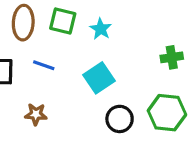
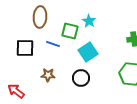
green square: (63, 21) -> (70, 31), moved
black circle: (120, 119) -> (81, 78), moved

